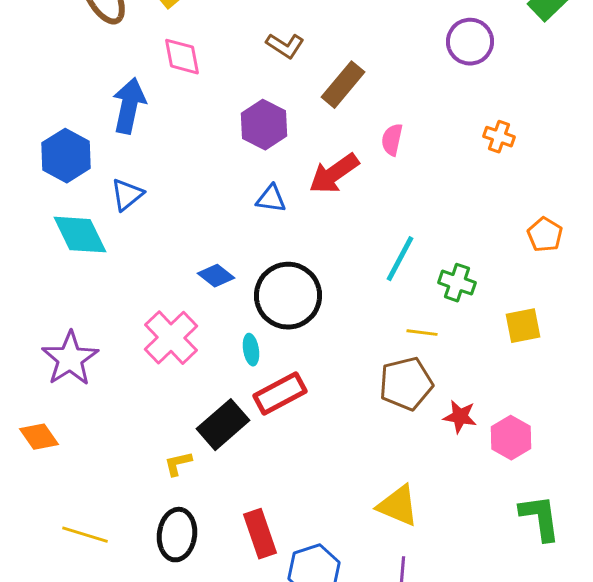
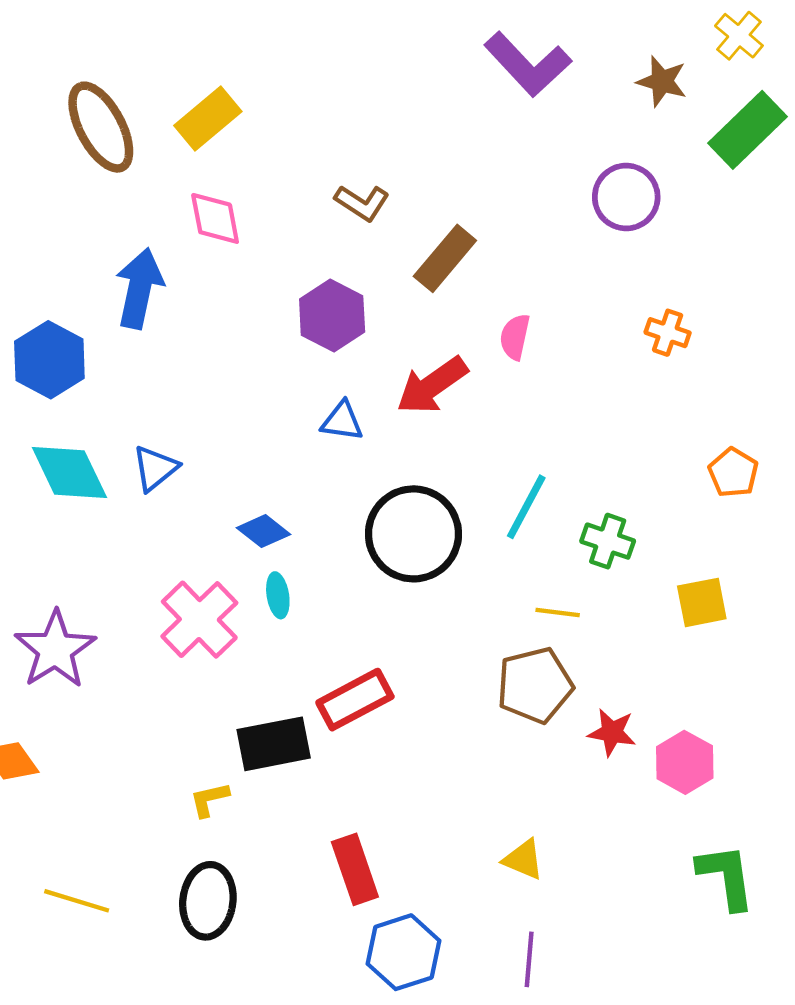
blue triangle: (127, 195) -> (155, 468), moved
black circle: (288, 296) -> (413, 534), moved
cyan ellipse: (251, 350) -> (278, 595), moved
black rectangle: (223, 425) -> (274, 744), turned 30
yellow triangle: (398, 506) -> (523, 859), size x0.7
red rectangle: (260, 534) -> (355, 869), moved

